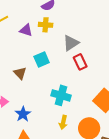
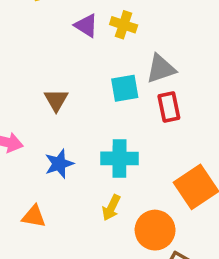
cyan square: (42, 59) -> (125, 88), moved
cyan cross: (61, 95) -> (119, 158), turned -30
blue star: (23, 114) -> (59, 164), moved

